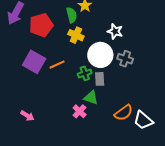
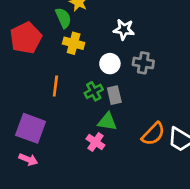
white circle: (100, 55) -> (110, 64), size x0.6
purple square: (34, 62) -> (31, 128), moved
orange line: (57, 65) -> (55, 86), turned -49

